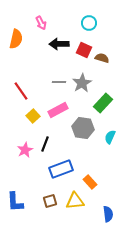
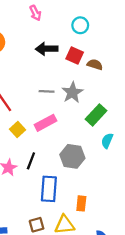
pink arrow: (41, 23) -> (35, 13), moved
gray hexagon: (83, 128) -> (72, 156), moved
cyan semicircle: (110, 137) -> (107, 141), moved
blue rectangle: (61, 169) -> (49, 189), turned -65
orange rectangle: (90, 182) -> (81, 203), turned 48

